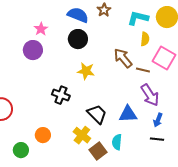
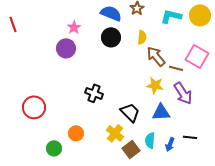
yellow semicircle: (145, 39) -> (142, 37), moved
yellow star: (86, 71) -> (155, 85), moved
blue arrow: (158, 120) -> (170, 144), moved

